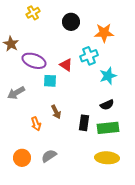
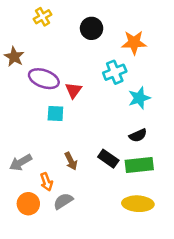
red triangle: (66, 65) -> (73, 90), moved, turned 32
cyan square: (50, 81) -> (55, 113), moved
gray arrow: (16, 93) -> (21, 162), moved
brown arrow: (56, 112) -> (71, 161), moved
black rectangle: (84, 123) -> (108, 159), turned -63
orange arrow: (36, 124) -> (46, 182), moved

